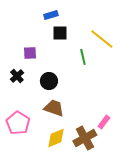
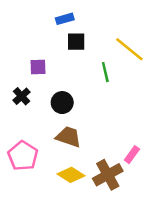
yellow diamond: (56, 138) -> (71, 175), turned 55

